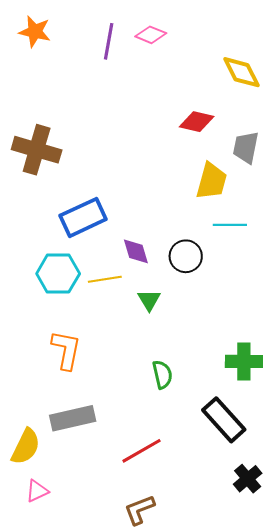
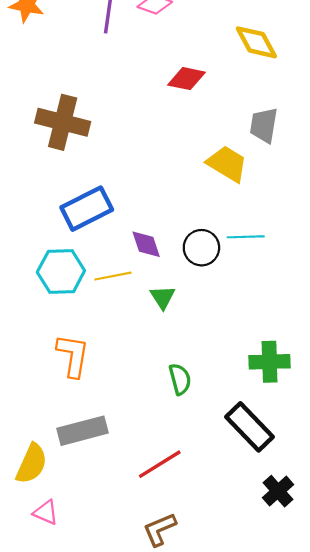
red diamond: (197, 122) -> (187, 79), moved
brown cross: (37, 150) -> (63, 122), moved
yellow trapezoid: (212, 181) -> (227, 164), turned -72
cyan line: (230, 225) -> (246, 237), moved
pink triangle: (37, 491) -> (46, 512), turned 50

